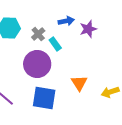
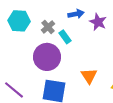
purple star: (88, 29) -> (98, 22), turned -30

